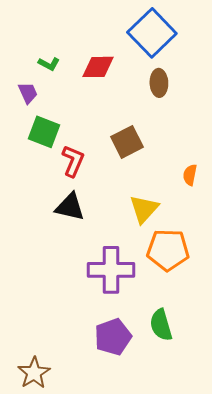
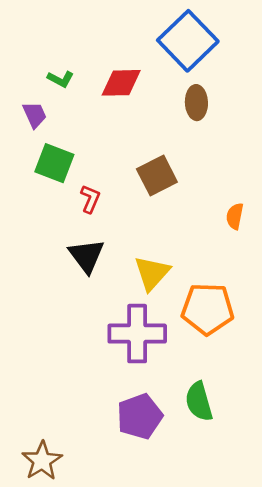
red L-shape: (73, 161) -> (90, 199), size x0.7
black triangle: (70, 207) -> (86, 256), turned 40
yellow triangle: (144, 209) -> (152, 273), moved

